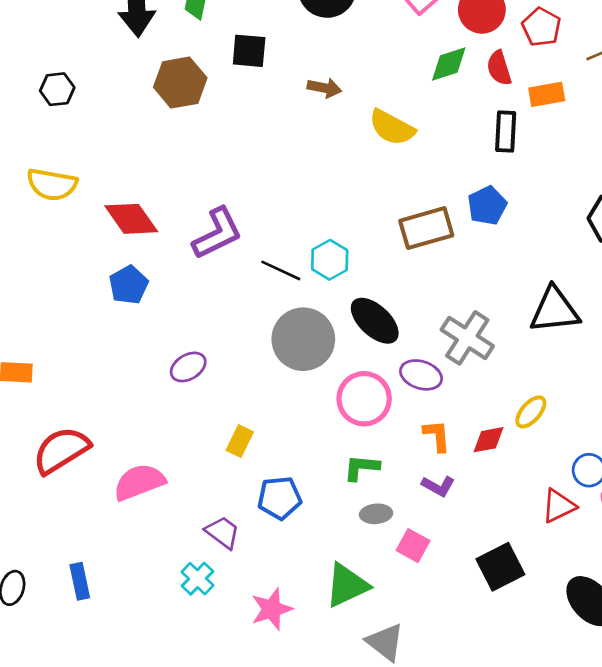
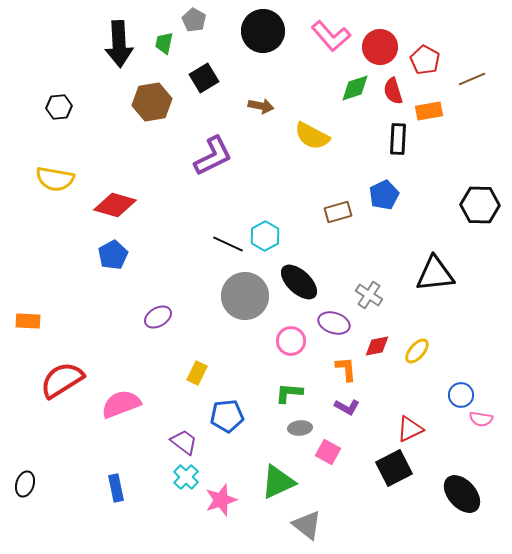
black square: (249, 51) -> (204, 78), turned -36
red diamond: (131, 219) -> (115, 205), turned -39
brown rectangle: (426, 228) -> (338, 212), size x0.7
purple L-shape: (217, 233) -> (213, 156), moved
gray cross: (467, 338) -> (369, 295), size x0.7
pink circle: (364, 399) -> (291, 341), size x0.7
red diamond: (488, 440) -> (377, 346), moved
red triangle: (559, 506) -> (410, 429), moved
cyan cross: (197, 579) -> (186, 477), moved
blue rectangle: (80, 581) -> (116, 488), moved

